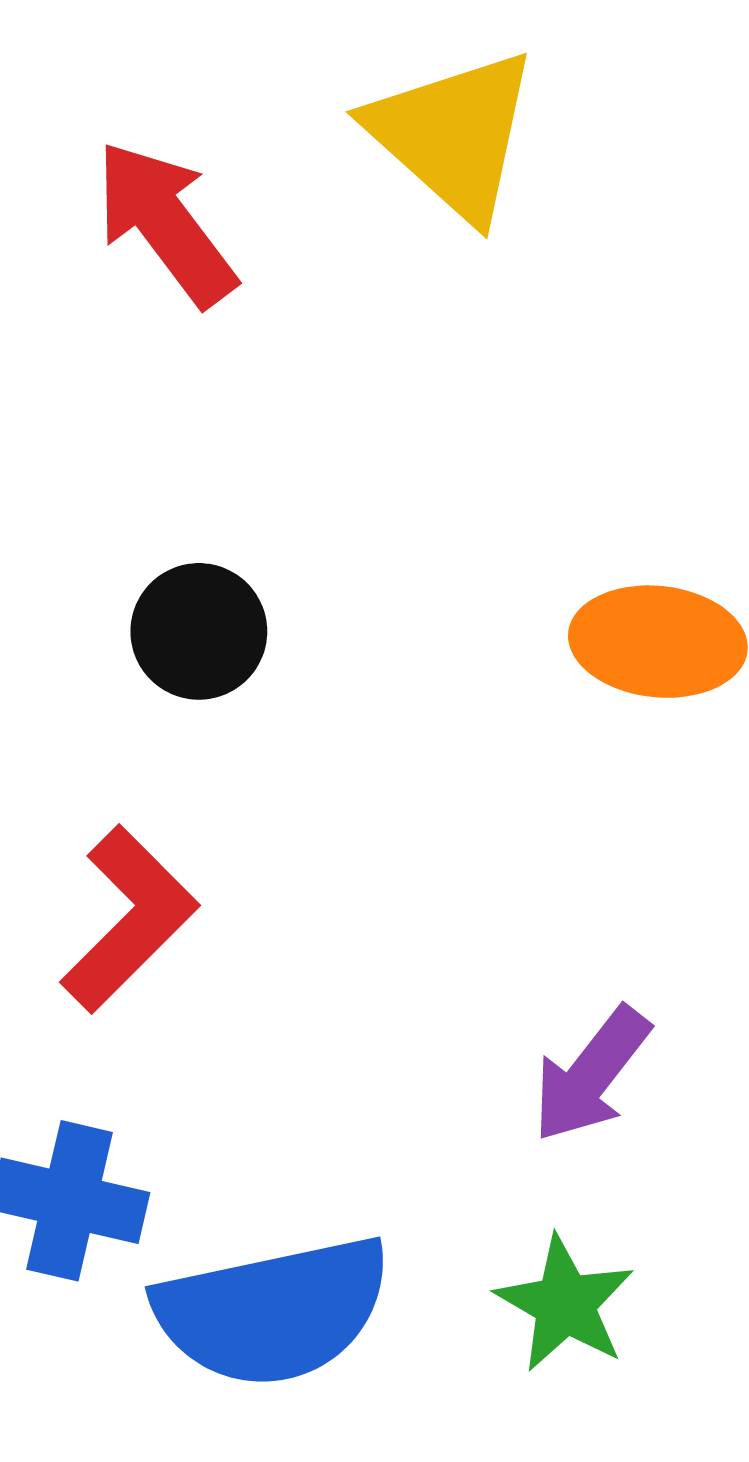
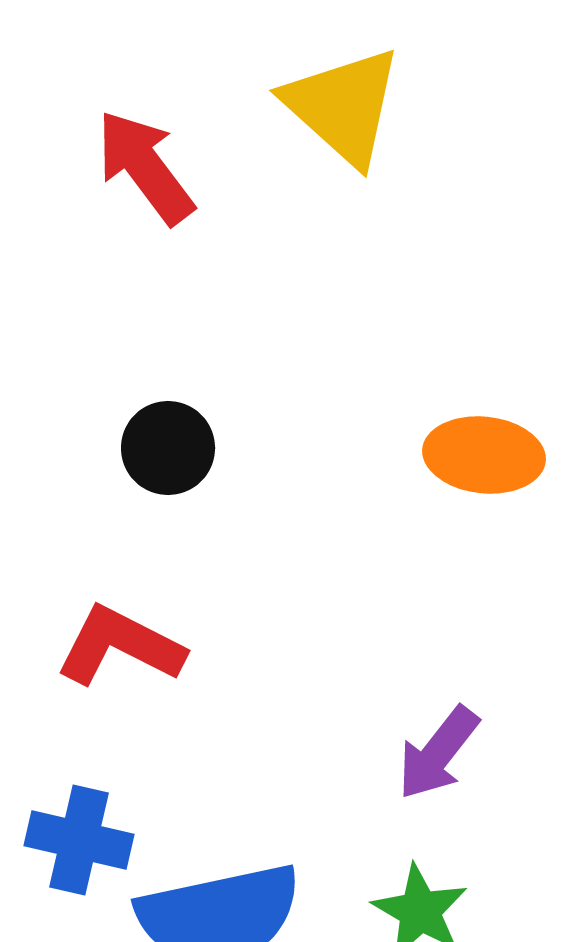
red L-shape: (129, 919) -> (120, 646), turned -108

